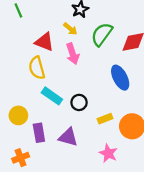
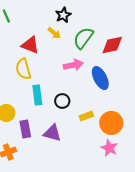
pink arrow: (73, 54) -> (73, 65), moved, turned -84
cyan rectangle: (52, 96) -> (37, 95), turned 48
pink star: (108, 153) -> (109, 148), moved

